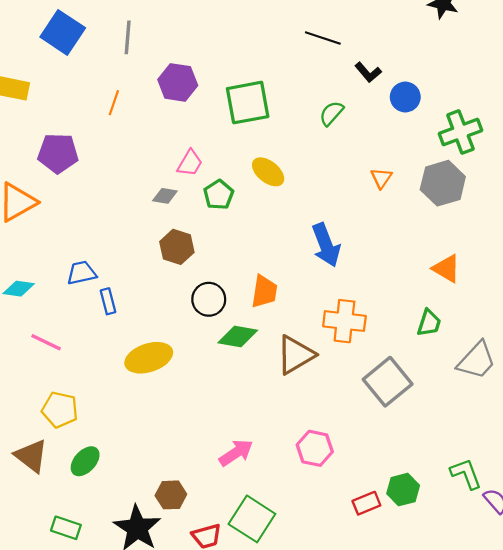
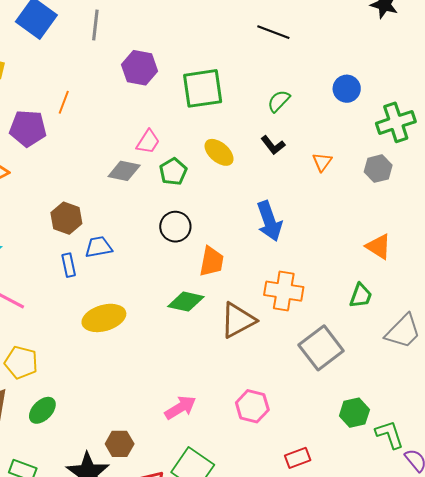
black L-shape: (368, 72) -> (273, 145), moved
orange line: (114, 103) -> (64, 102), moved
gray hexagon: (443, 183) -> (378, 169), size x0.7
gray diamond: (165, 196) -> (124, 171), size x1.4
brown hexagon: (177, 247) -> (66, 218), moved
blue trapezoid: (82, 273) -> (99, 247), moved
black circle: (209, 299) -> (175, 227), moved
green hexagon: (403, 490) -> (354, 413), moved

